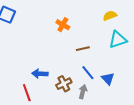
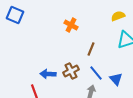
brown line: (83, 49) -> (91, 49), turned -56
brown cross: (64, 84) -> (71, 71), moved

